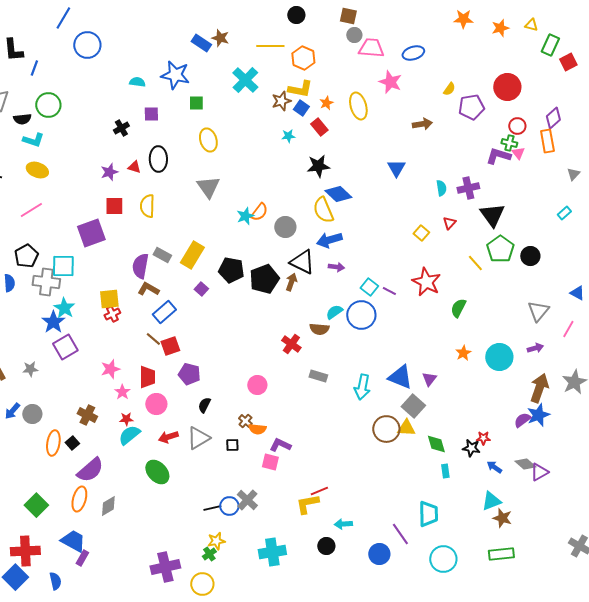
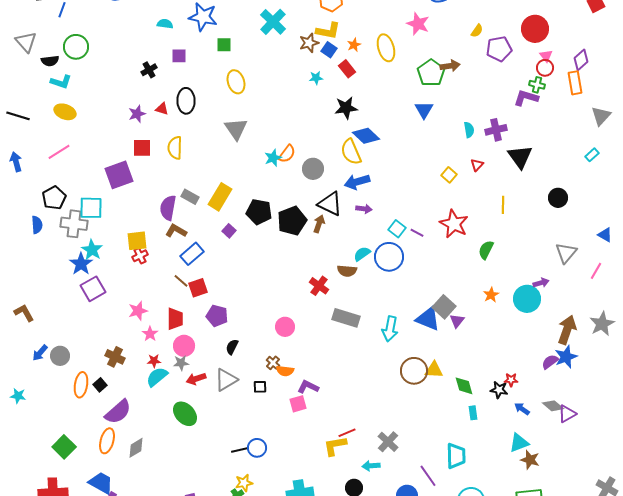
pink triangle: (518, 153) -> (546, 56), moved
gray triangle: (573, 174) -> (601, 116), size x1.5
green pentagon: (500, 249) -> (431, 73), moved
yellow line: (475, 263) -> (503, 205), turned 42
purple arrow: (535, 348) -> (541, 283), moved
gray star: (30, 369) -> (181, 363), moved
gray rectangle: (318, 376) -> (346, 318), size x1.5
gray square: (413, 406) -> (444, 307), moved
pink square: (270, 462) -> (298, 404), turned -30
gray cross: (247, 500) -> (388, 442), moved

